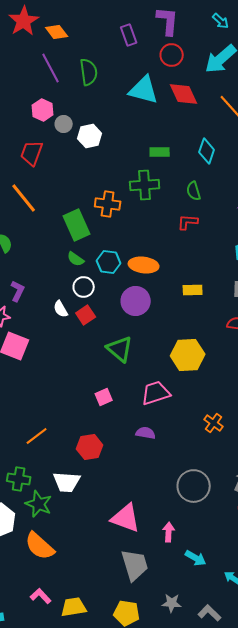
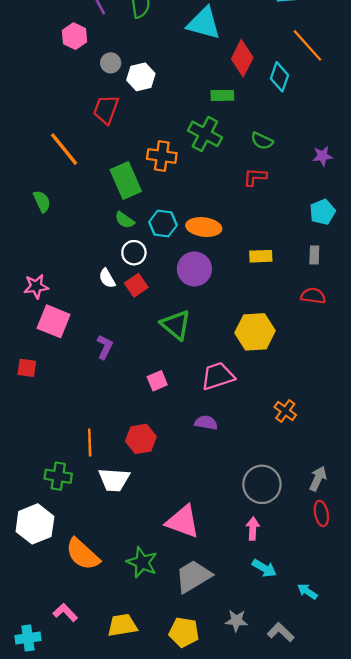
red diamond: (184, 94) -> (242, 58), moved, turned 52
pink hexagon: (43, 110) -> (75, 36), moved
cyan diamond: (207, 151) -> (279, 77), moved
red trapezoid: (32, 153) -> (106, 109), moved
green cross: (145, 185) -> (205, 134), turned 32
green semicircle: (194, 191) -> (262, 141), turned -48
purple L-shape: (18, 291) -> (105, 347), moved
orange line: (37, 436) -> (90, 442), moved, turned -55
green star: (39, 504) -> (142, 562), moved
pink arrow: (169, 532) -> (253, 529), moved
gray trapezoid: (135, 565) -> (193, 576), turned -104
pink L-shape: (41, 596) -> (65, 612), moved

